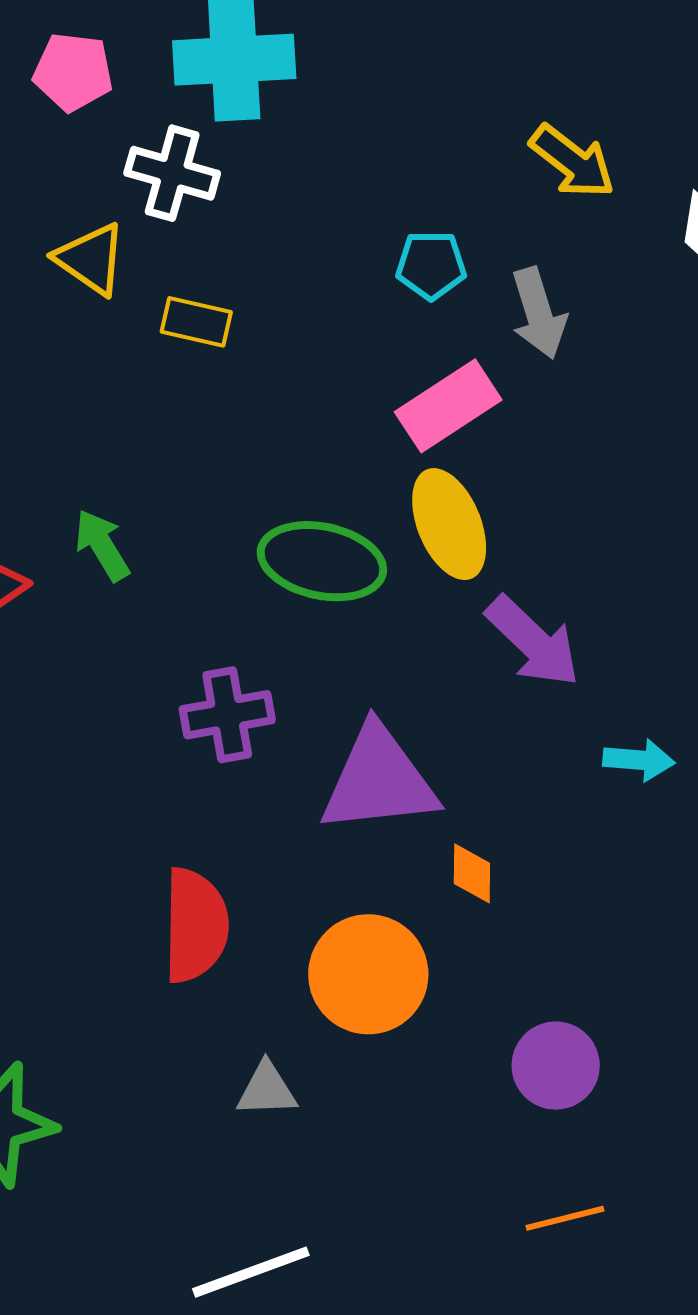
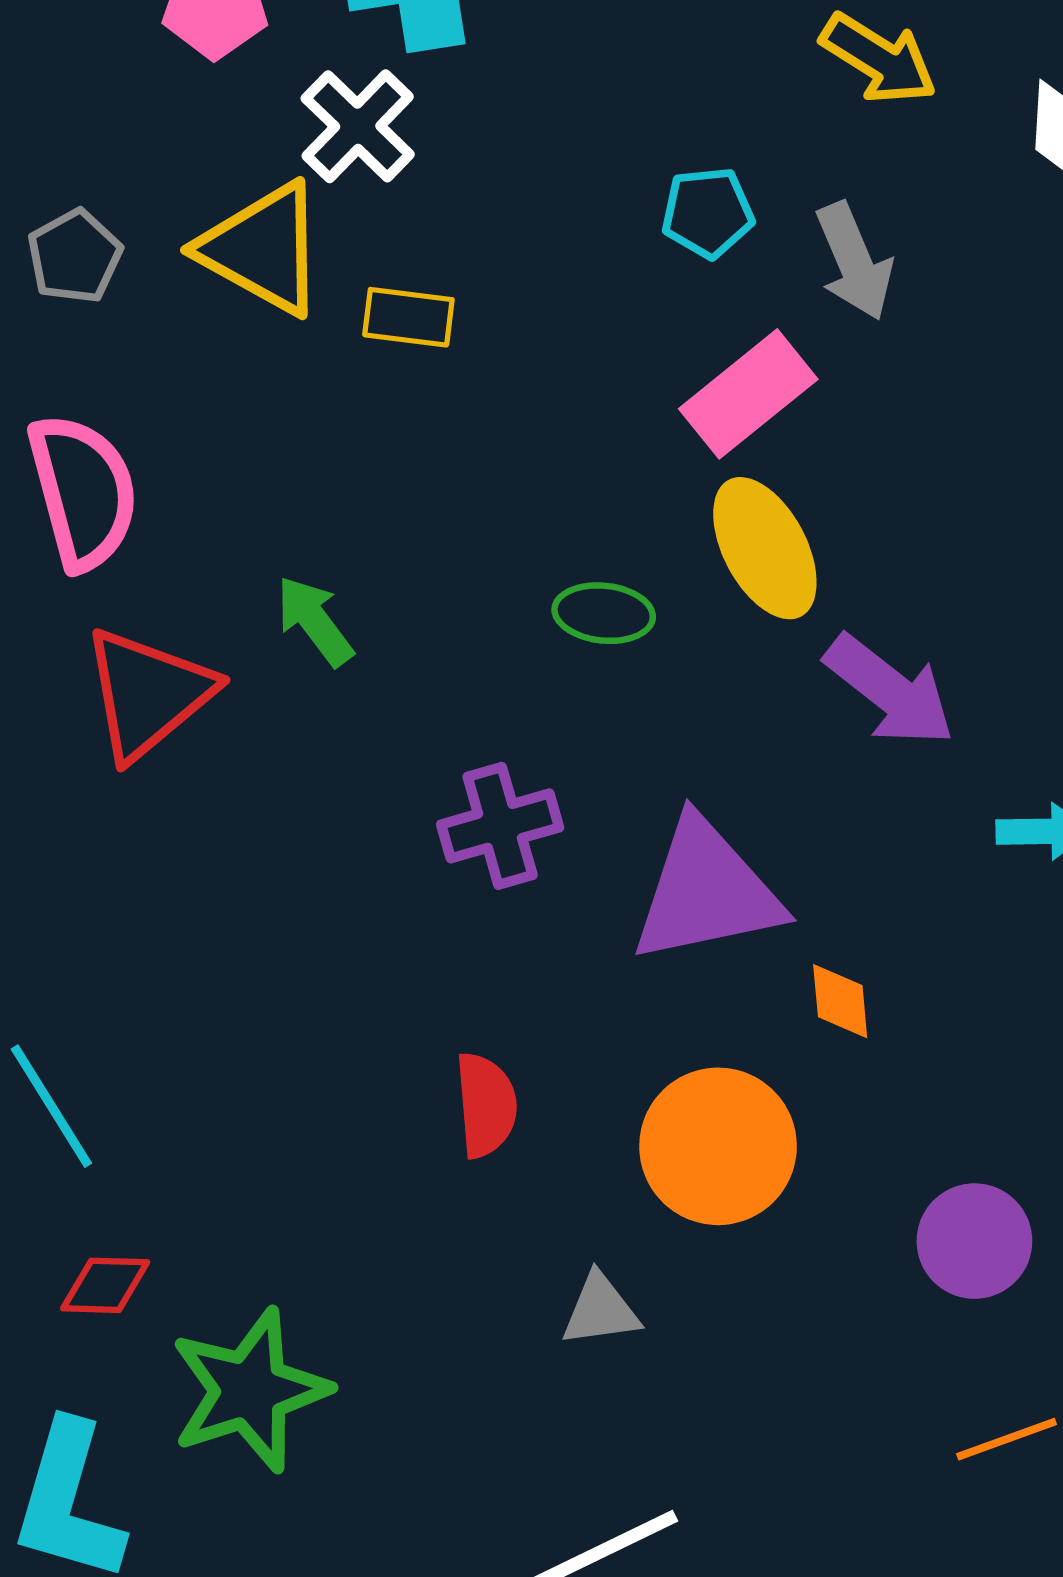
white cross: (172, 173) -> (358, 126), turned 34
yellow triangle: (91, 259) -> (263, 249), size x1.4
green ellipse: (322, 561) -> (604, 613), size x0.6
red semicircle: (195, 925) -> (486, 1105), size x0.7

